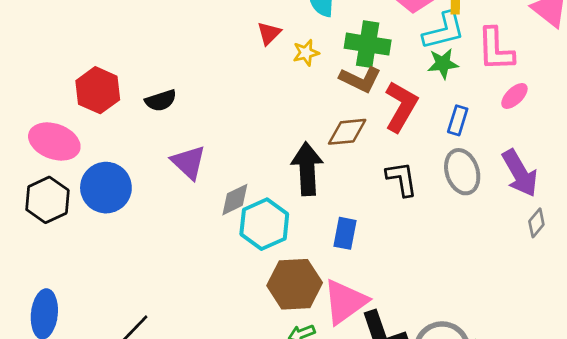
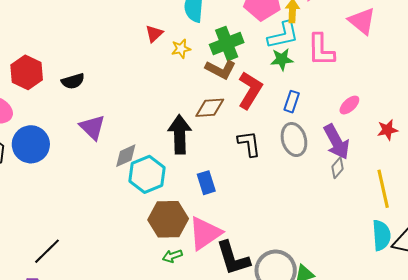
green cross: (368, 44) -> (227, 44), turned -32
pink ellipse: (514, 96) -> (349, 105), moved
gray diamond: (536, 223) -> (337, 168), moved
blue rectangle: (345, 233) -> (206, 183), turned -30

